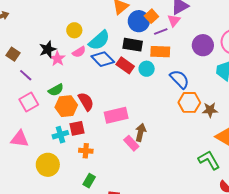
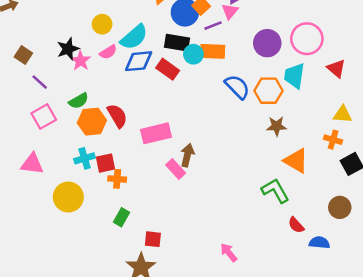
blue diamond: (103, 59) -> (139, 61), turned -50
cyan circle: (147, 69) -> (193, 54), moved
orange hexagon: (189, 102) -> (269, 91), moved
red square: (77, 128) -> (106, 163), moved

